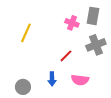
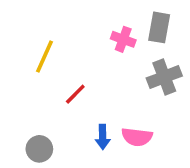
red line: (66, 56) -> (75, 94), moved
blue arrow: (52, 79) -> (103, 137), moved

